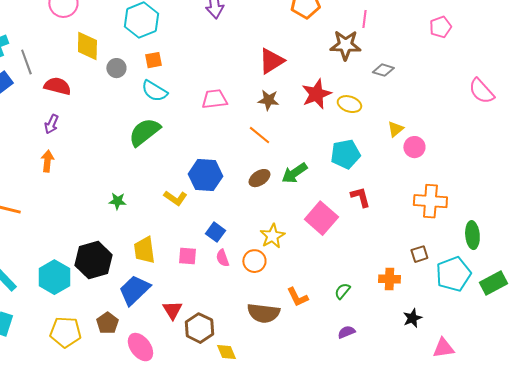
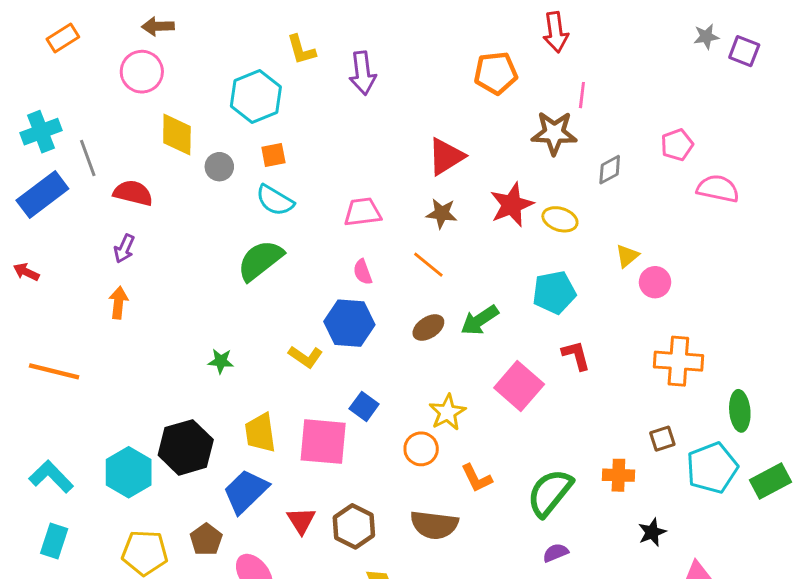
pink pentagon: (440, 27) -> (677, 145), moved
gray diamond: (383, 70) -> (610, 170), turned -45
pink semicircle: (481, 91) -> (718, 189), moved, turned 144
pink square: (187, 256) -> (323, 442), size x1.8
pink semicircle: (222, 258) -> (363, 272), moved
green semicircle: (342, 291) -> (550, 493), size x2.0
orange L-shape: (297, 297) -> (477, 478), moved
brown hexagon: (199, 328) -> (354, 526), moved

